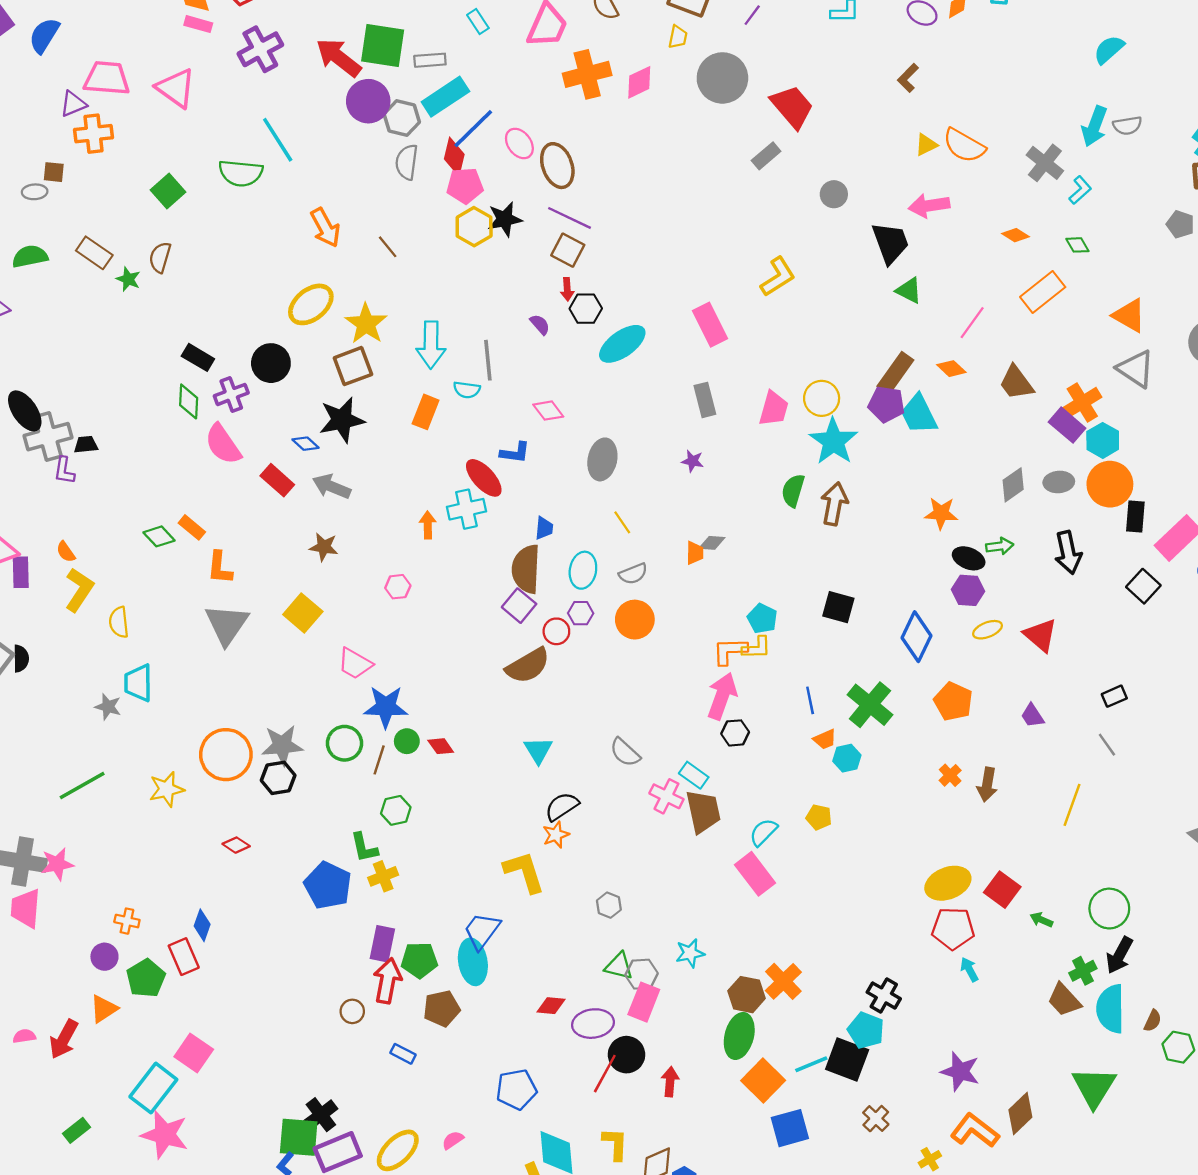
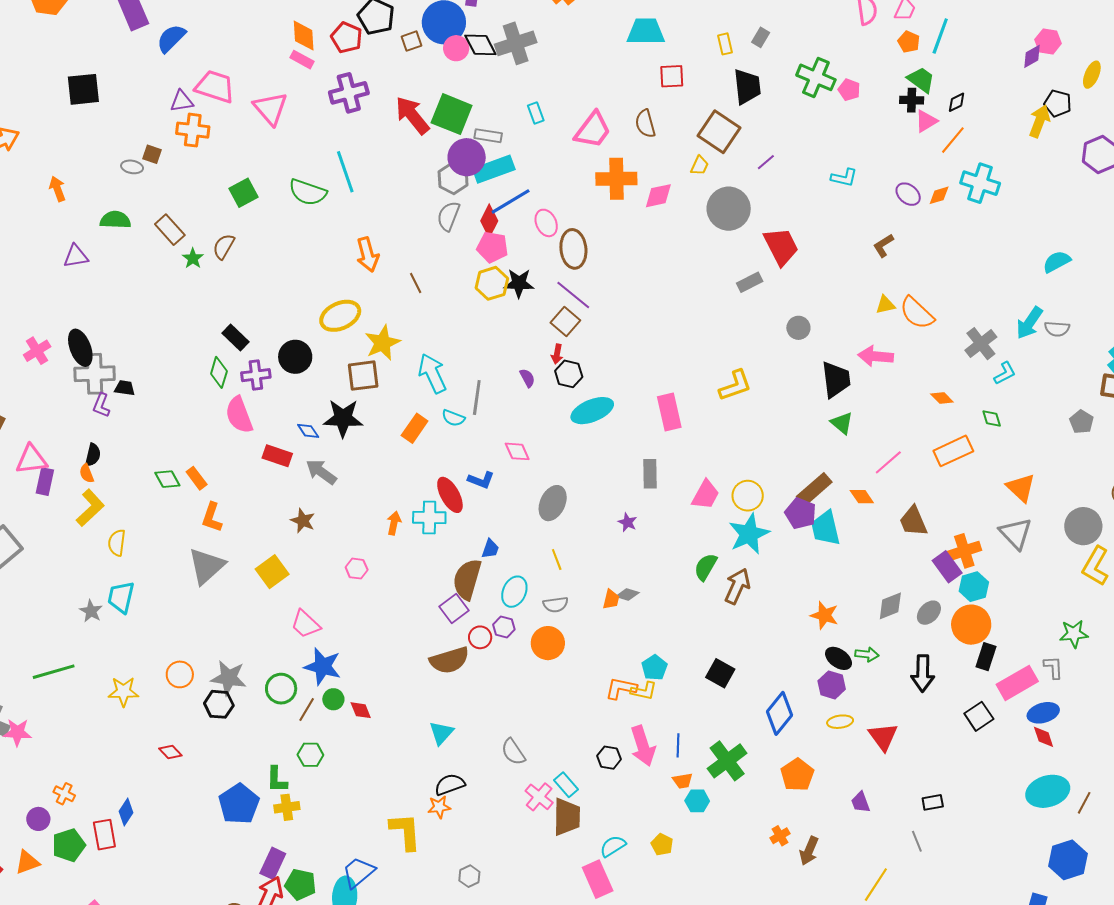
purple circle: (368, 101) -> (467, 157), moved
cyan arrow: (431, 345) -> (432, 373), turned 141
red rectangle: (277, 480) -> (277, 456), turned -36
gray ellipse: (1059, 482) -> (929, 613), turned -55
black semicircle: (21, 659) -> (93, 455), moved
pink arrow: (722, 696) -> (643, 746), moved, turned 129
orange circle: (226, 755) -> (180, 674), size x0.6

